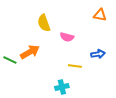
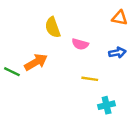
blue arrow: (98, 54) -> (117, 53), moved
cyan cross: (62, 87) -> (107, 105), moved

